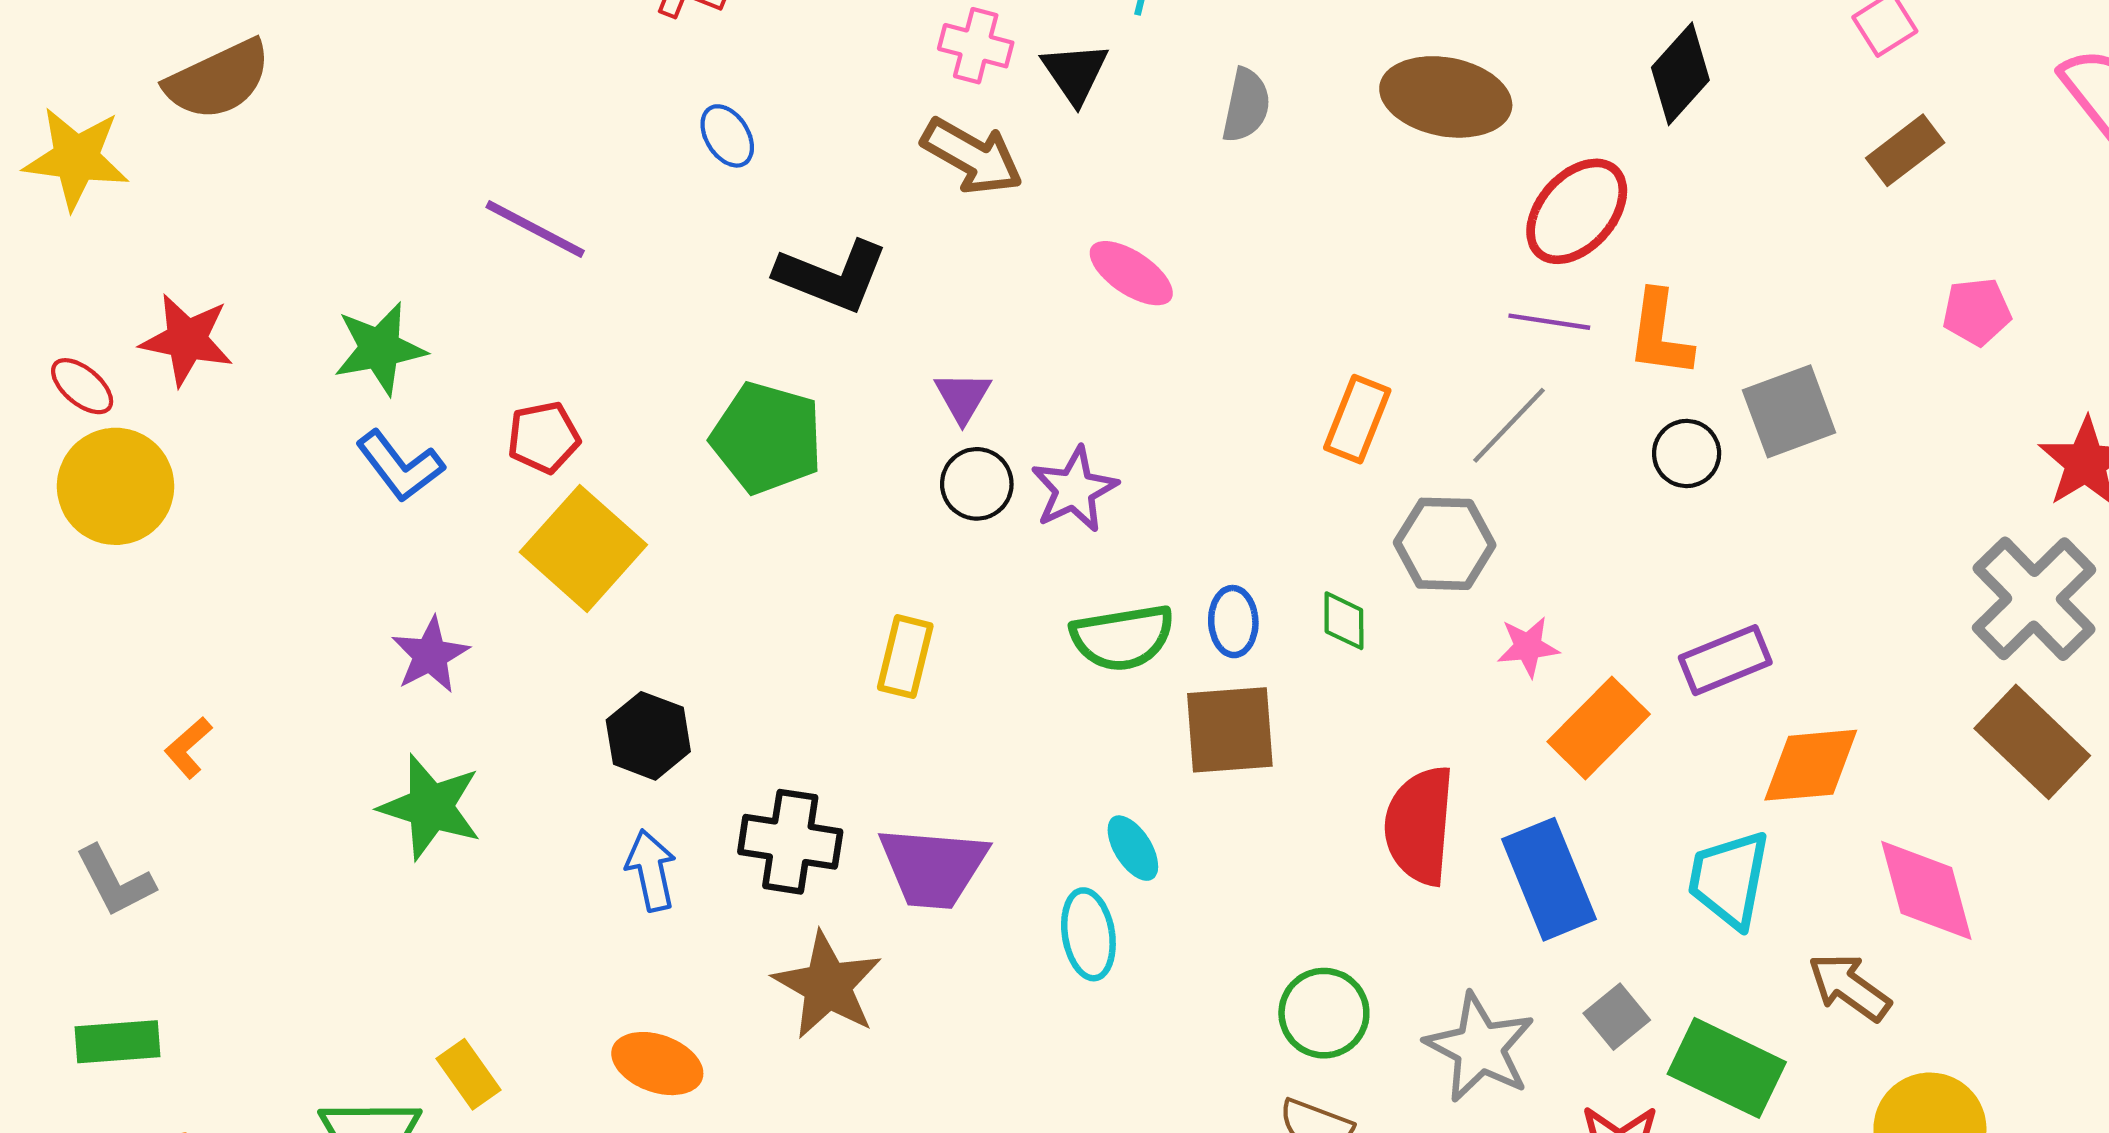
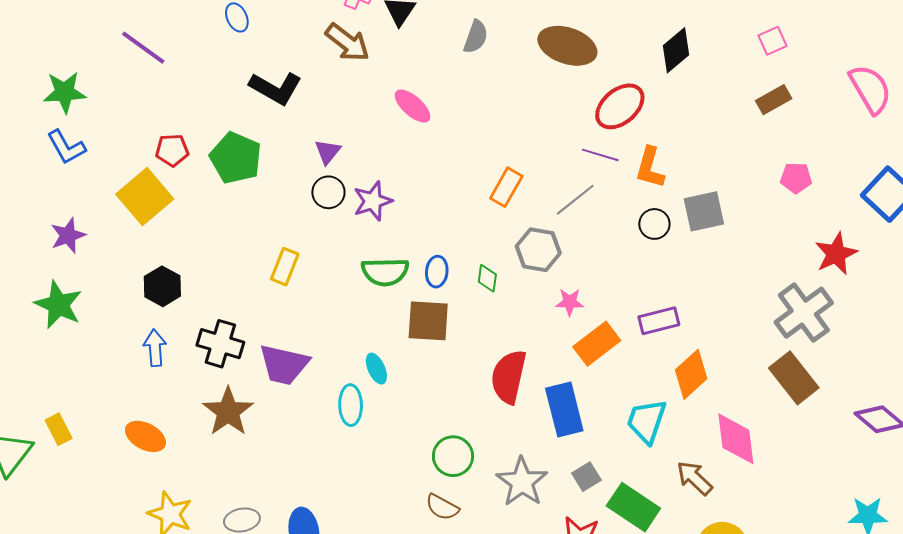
red pentagon: (544, 437) -> (172, 150), moved
orange diamond: (1811, 765) -> (691, 374), turned -45

